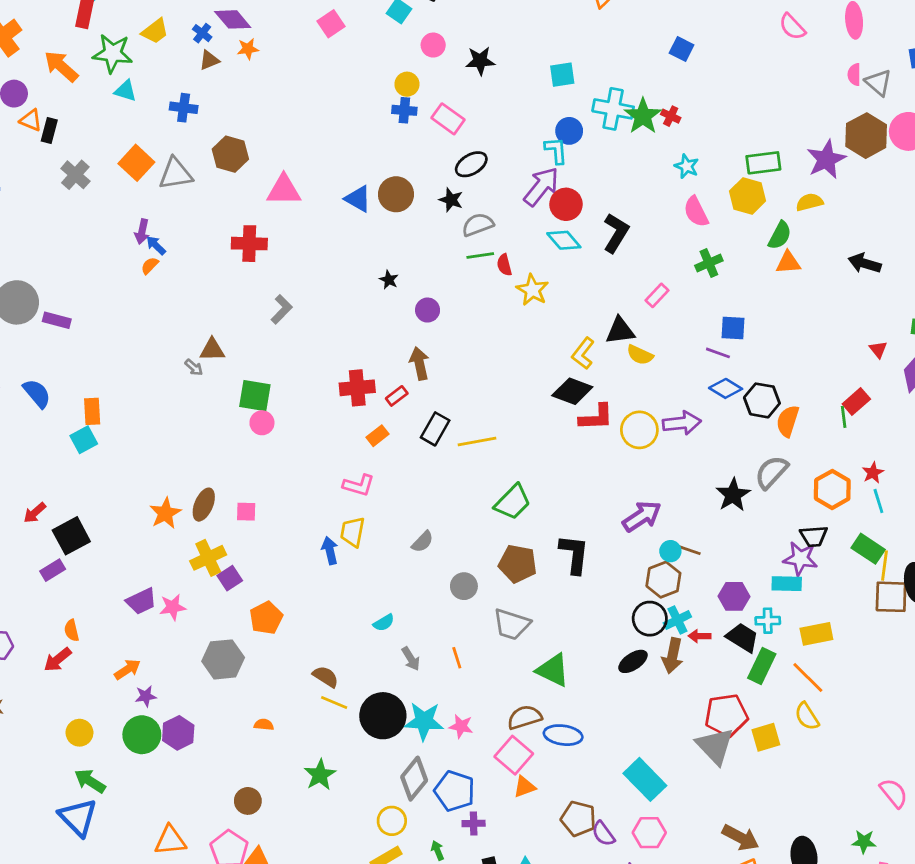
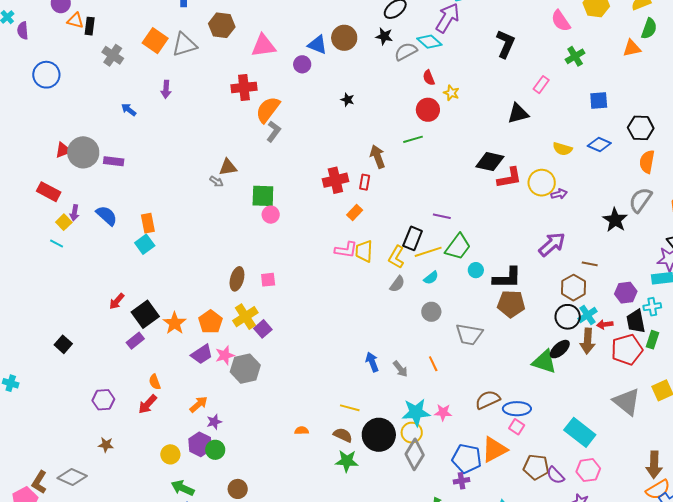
red circle: (566, 204) -> (428, 110), moved
green semicircle: (780, 235) -> (649, 29), moved
cyan diamond: (564, 240) -> (429, 42), moved
blue arrow: (156, 245) -> (129, 110), moved
green line: (480, 256) -> (413, 139), moved
orange semicircle: (150, 266) -> (268, 110), moved, size x2.0
yellow star: (532, 290) -> (451, 93), size x0.7
purple circle: (428, 310) -> (302, 64), moved
yellow L-shape: (583, 353) -> (396, 257), moved
purple line: (718, 353) -> (442, 216), moved
yellow semicircle: (640, 355) -> (562, 149), moved
red rectangle: (397, 396) -> (365, 182), turned -35
black hexagon: (762, 400) -> (641, 128), moved
purple arrow: (682, 423) -> (559, 194), moved, size x0.6
black rectangle: (435, 429) -> (413, 238), moved
yellow line: (477, 441) -> (428, 252), moved
orange star: (165, 513) -> (175, 323), moved
yellow trapezoid: (353, 532) -> (364, 251), moved
blue arrow: (330, 551) -> (372, 362), moved
cyan circle: (670, 551) -> (476, 270), moved
black L-shape: (574, 554) -> (507, 278), turned 92
brown pentagon: (518, 564) -> (511, 304), moved
orange pentagon: (266, 618) -> (211, 322), moved
cyan semicircle: (384, 623) -> (431, 278), moved
black trapezoid: (742, 638) -> (636, 321), turned -125
gray hexagon: (223, 659) -> (245, 369), moved
green rectangle: (762, 666) -> (652, 340), size x0.7
green triangle: (553, 670) -> (544, 362), moved
brown semicircle: (326, 677) -> (343, 435), moved
red pentagon: (726, 715) -> (627, 350), moved
black circle: (383, 716) -> (379, 435), moved
purple hexagon: (178, 733) -> (200, 444), moved
green circle: (142, 735) -> (215, 450), size x0.7
pink square: (514, 755) -> (517, 427), moved, size x0.6
green star: (320, 775) -> (347, 461), turned -30
orange triangle: (525, 787) -> (494, 450), size x1.6
blue pentagon: (455, 791) -> (467, 459), moved
brown circle: (248, 801) -> (238, 489), moved
yellow circle: (392, 821) -> (412, 433), moved
brown arrow: (741, 838) -> (654, 465), turned 72

